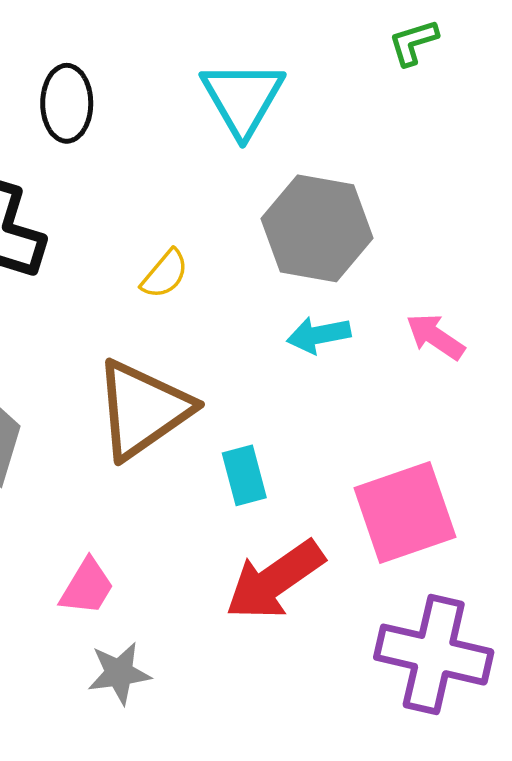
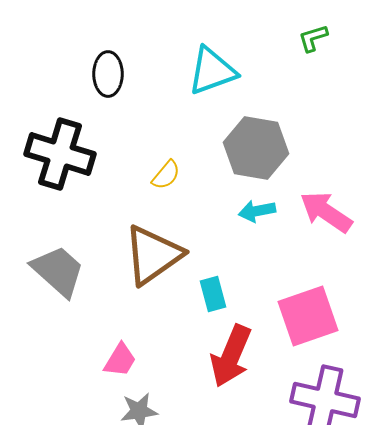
cyan triangle: (243, 98) -> (212, 71), turned 40
pink arrow: (435, 337) -> (326, 212), size x1.5
red arrow: (275, 580) -> (231, 356), turned -32

